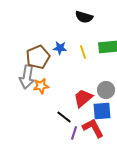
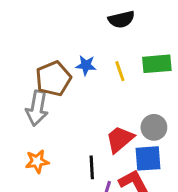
black semicircle: (84, 17) -> (121, 19), turned -30
orange star: (41, 86) -> (37, 161), moved
black line: (64, 117) -> (92, 167), turned 49

